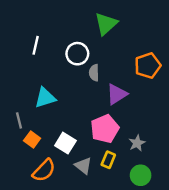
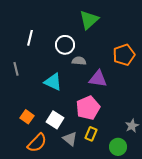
gray semicircle: (94, 73) -> (79, 61), turned 96
purple triangle: (117, 94) -> (98, 79), turned 42
cyan triangle: (45, 98) -> (53, 82), moved, turned 42
gray line: (19, 120) -> (16, 69), moved
gray star: (137, 143) -> (132, 126), moved

